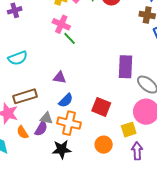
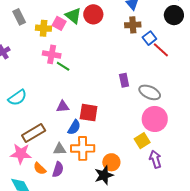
purple rectangle: (125, 67) -> (124, 80), size x0.6
red square: (101, 107) -> (89, 113), moved
purple semicircle: (41, 129) -> (58, 169), moved
orange circle: (104, 145) -> (111, 162), moved
black star: (62, 149) -> (104, 175), moved

